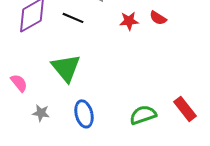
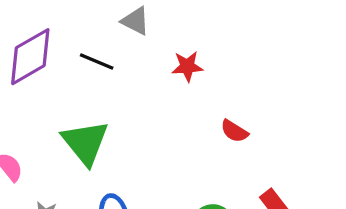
red semicircle: (158, 18) -> (234, 131), moved

